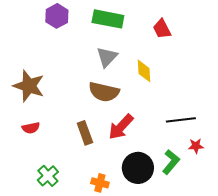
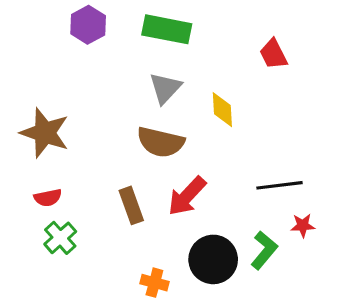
red trapezoid: (162, 29) -> (273, 54), moved
green cross: (48, 176) -> (60, 238), moved

